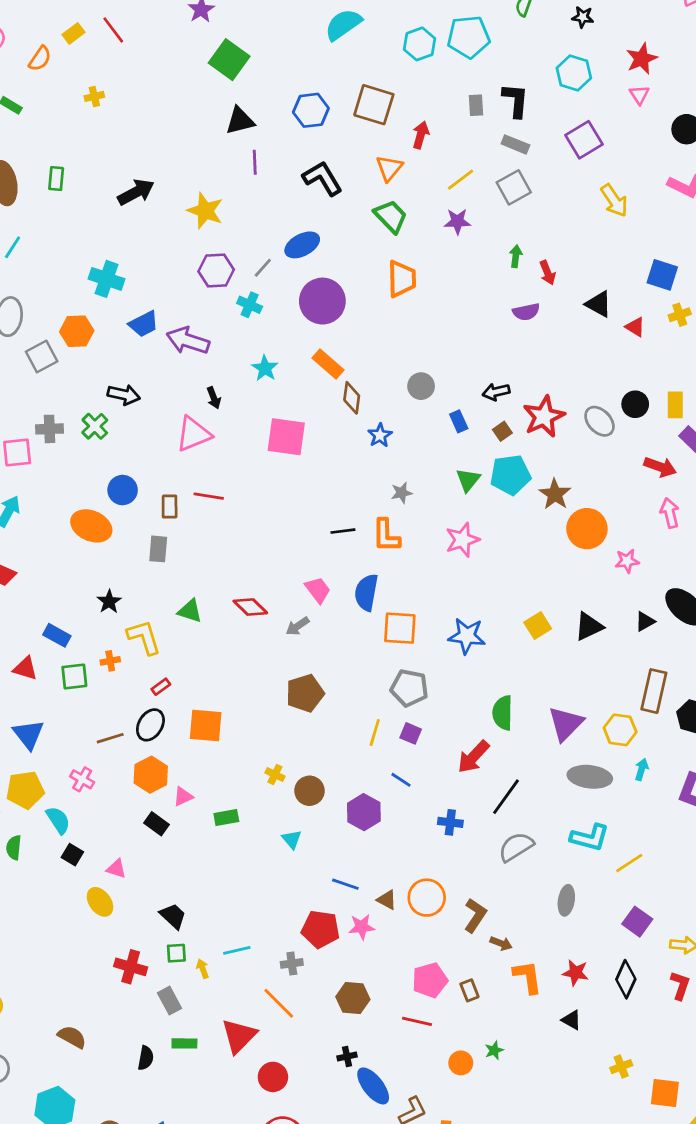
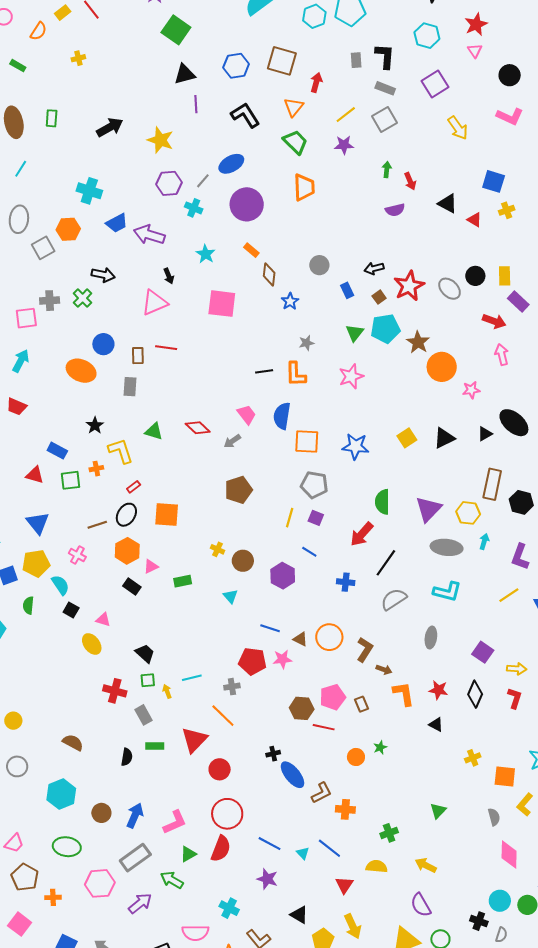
orange rectangle: (328, 364) -> (251, 250), size x0.7
yellow line: (629, 863) -> (509, 595), moved
brown hexagon: (353, 998) -> (302, 708), moved

